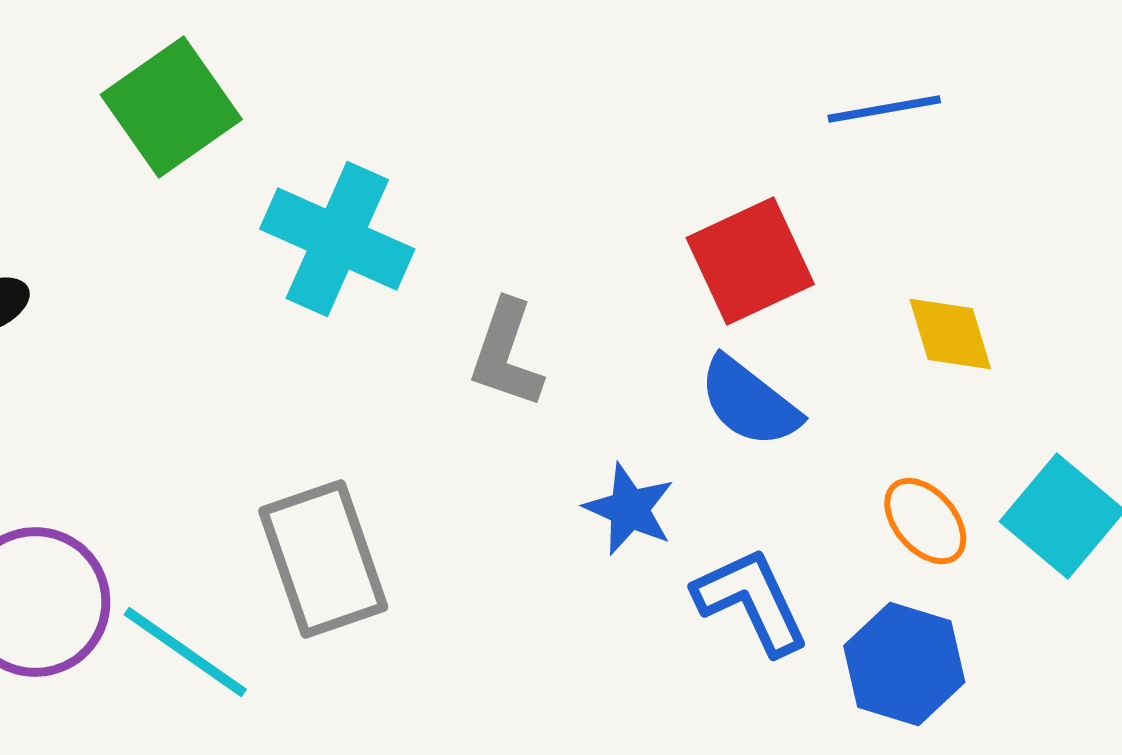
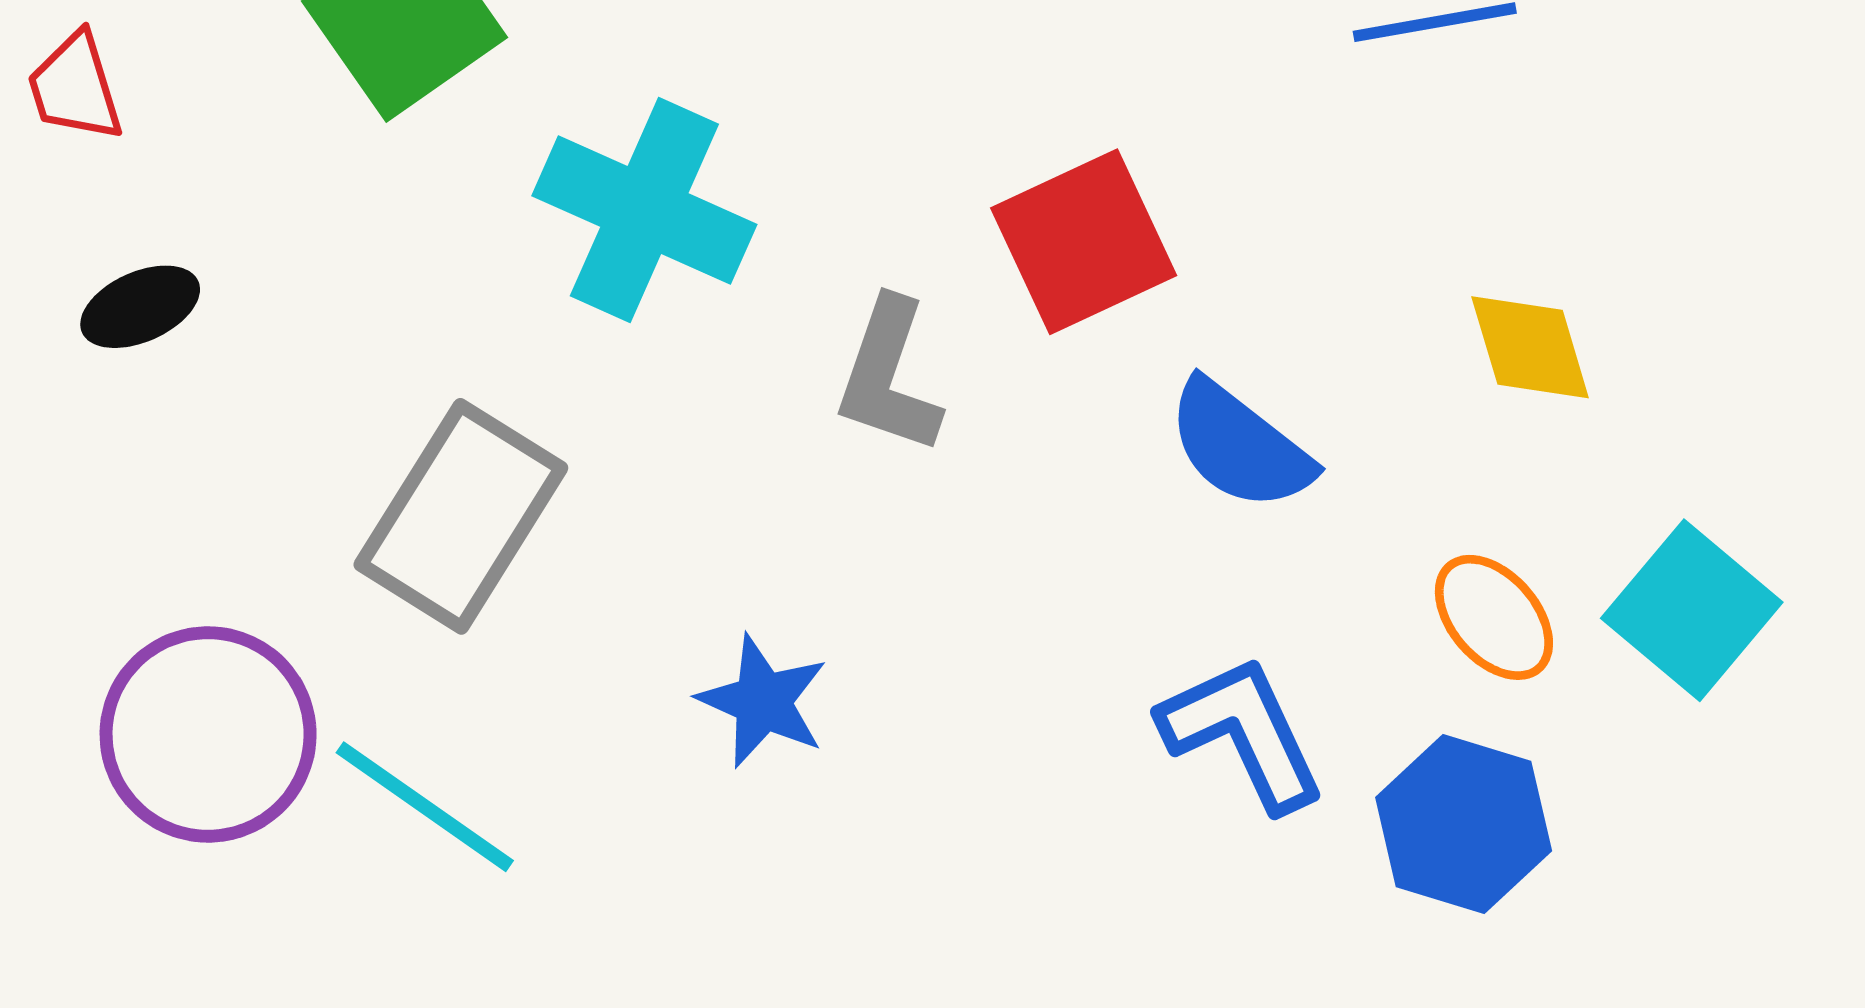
red square: (750, 261) -> (1084, 242), moved
blue star: (629, 509) -> (763, 701), moved
gray rectangle: (323, 559) -> (461, 516), moved, turned 51

